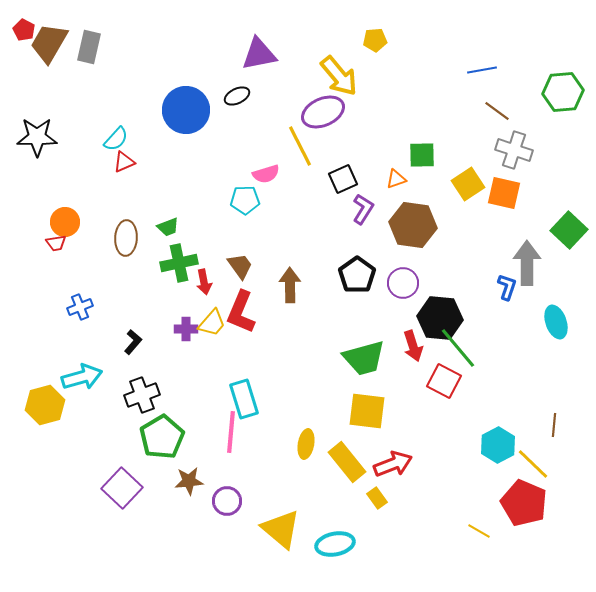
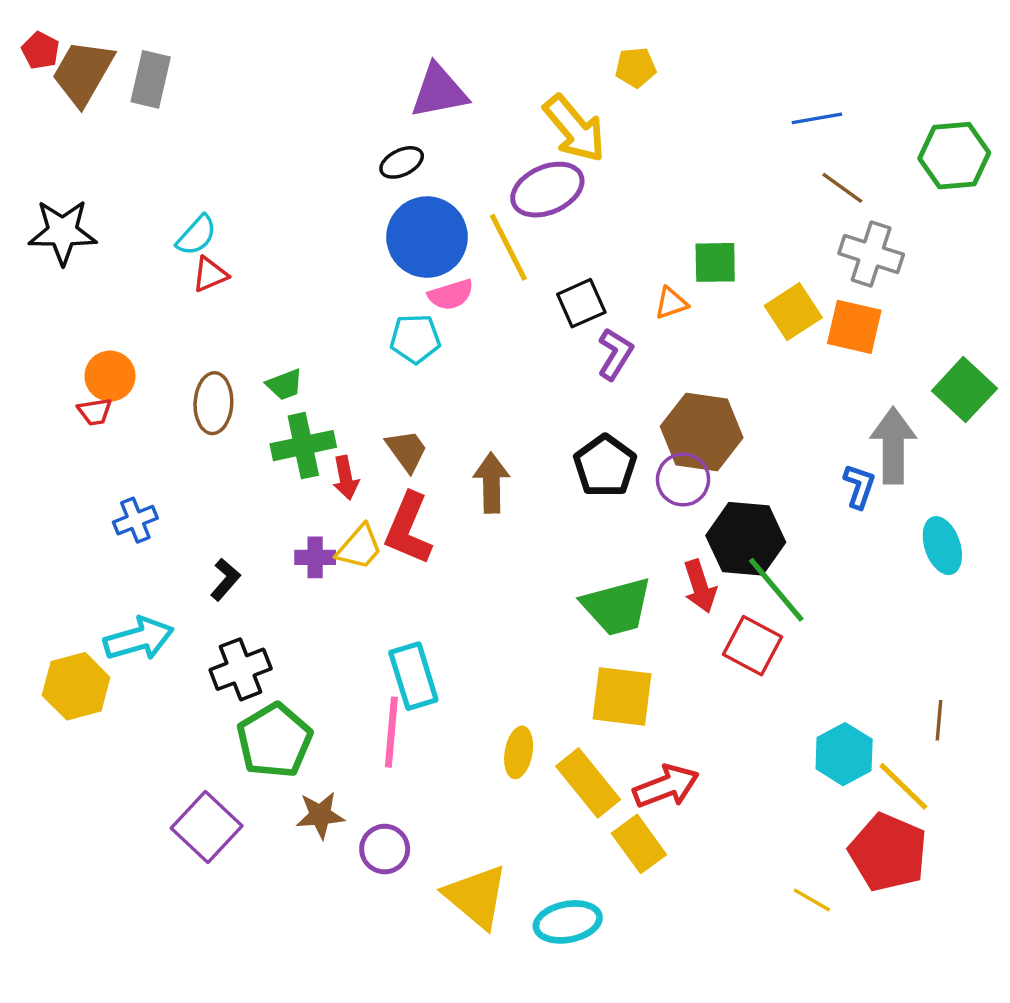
blue circle: (186, 110) -> (427, 237), moved
brown hexagon: (413, 225) -> (702, 432), moved
yellow rectangle: (377, 498) -> (639, 844), size x1.5

